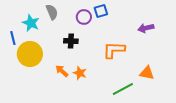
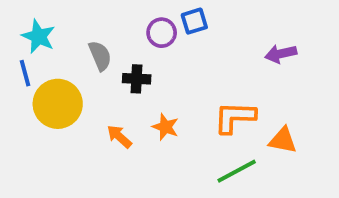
gray semicircle: (52, 12) -> (100, 56), moved
cyan star: (31, 23) -> (38, 36), moved
orange L-shape: (114, 50) -> (235, 117), moved
orange star: (80, 73) -> (165, 127), moved

